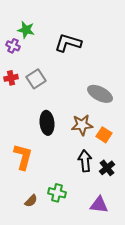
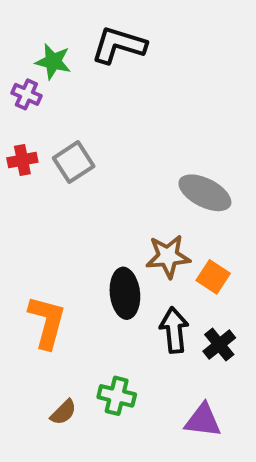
black L-shape: (68, 43) -> (119, 45), moved
black ellipse: (47, 123) -> (125, 293), moved

